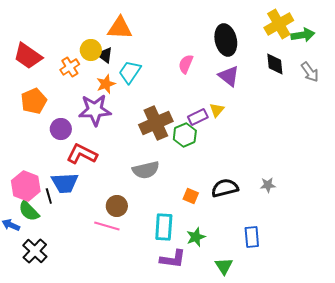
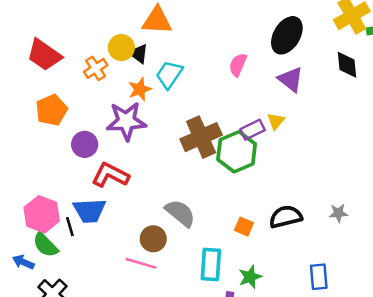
black ellipse: (226, 40) -> (287, 35), turned 44
green hexagon: (185, 135) -> (237, 152), size x1.4
gray semicircle: (146, 170) -> (180, 213), moved, turned -128

